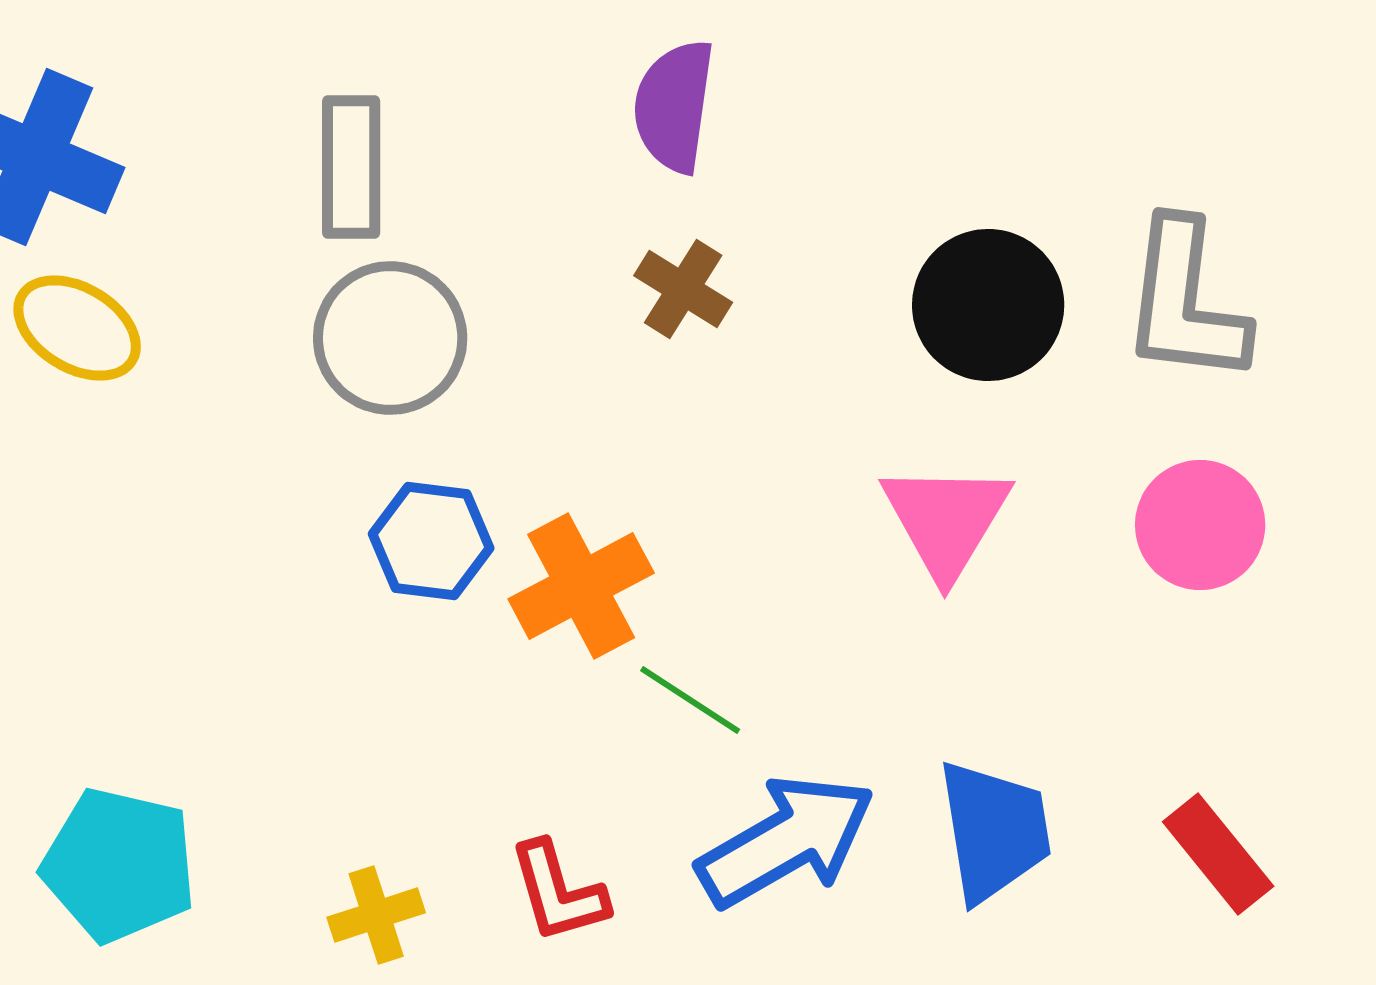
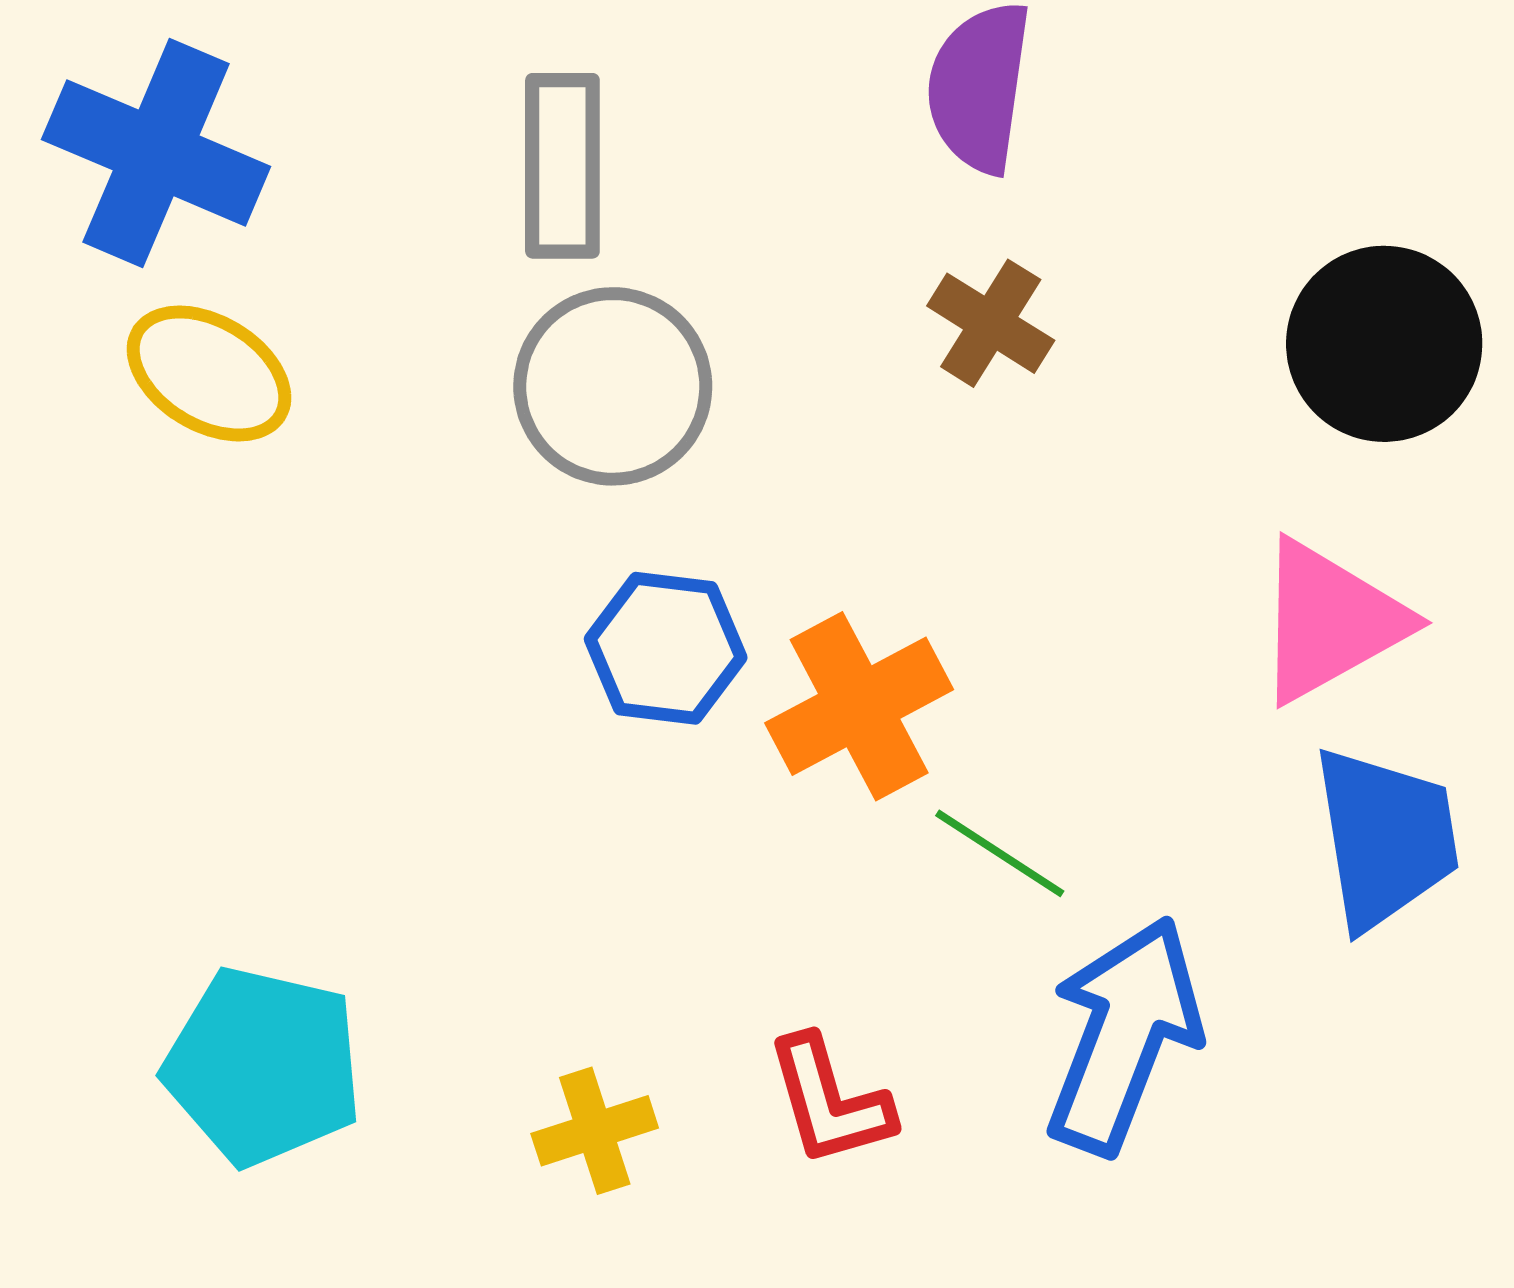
pink triangle: (946, 520) -> (1330, 621), turned 30
blue trapezoid: (994, 831) -> (1385, 838), moved
blue arrow: (786, 841) -> (1124, 1035), turned -39

